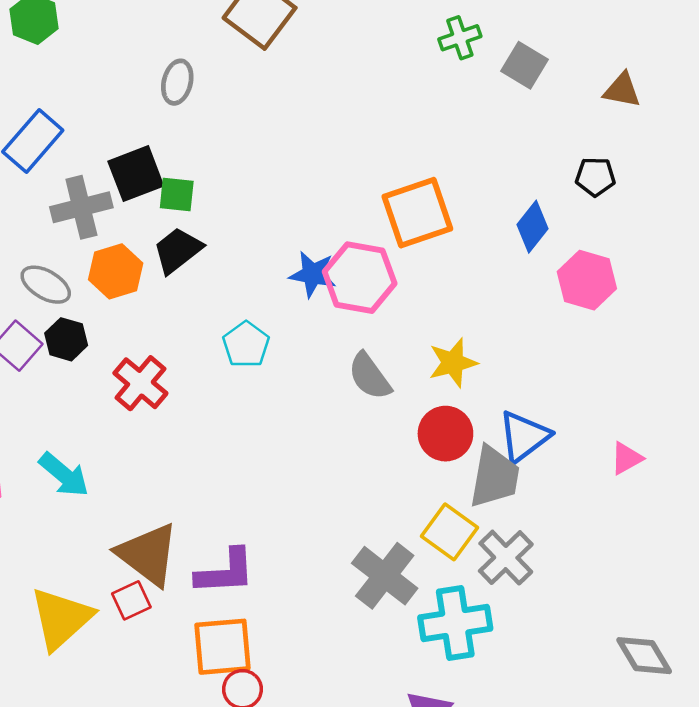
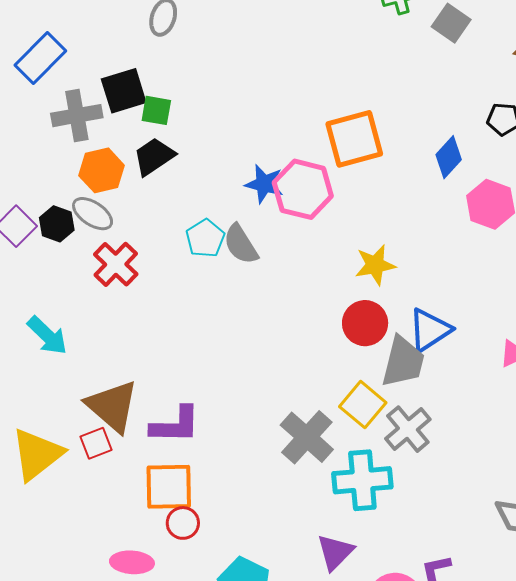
gray ellipse: (46, 285) -> (93, 214), moved
gray semicircle: (370, 376) -> (241, 244), moved

